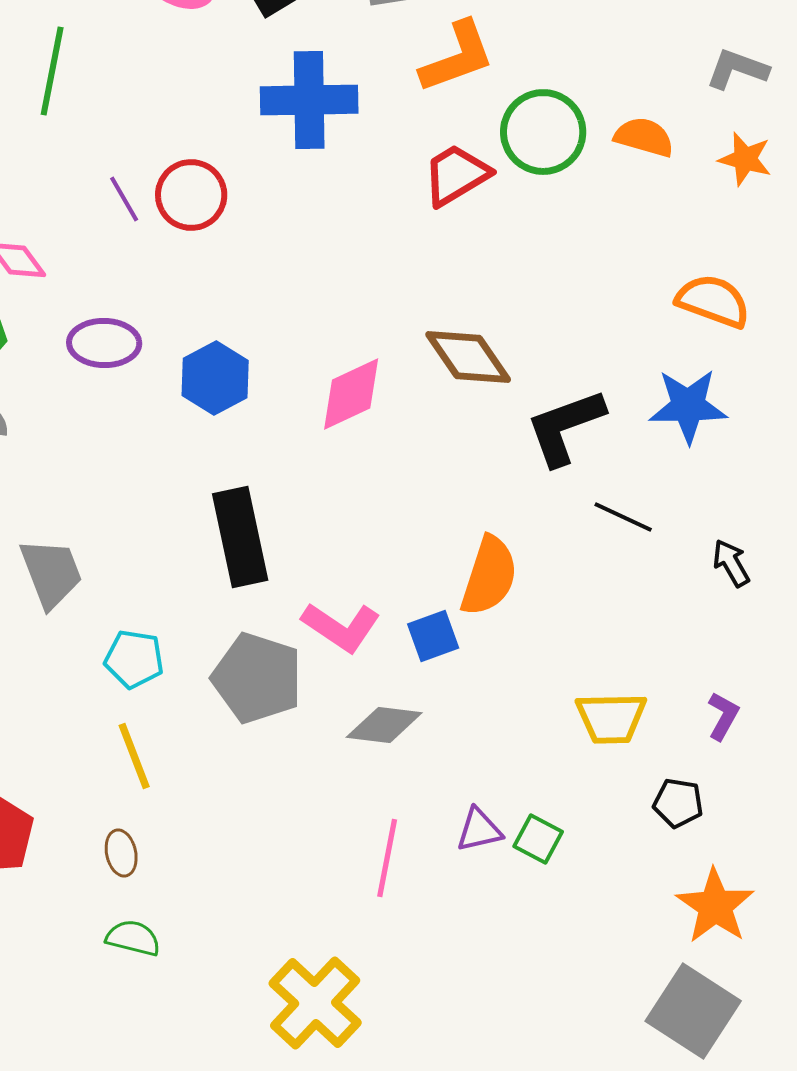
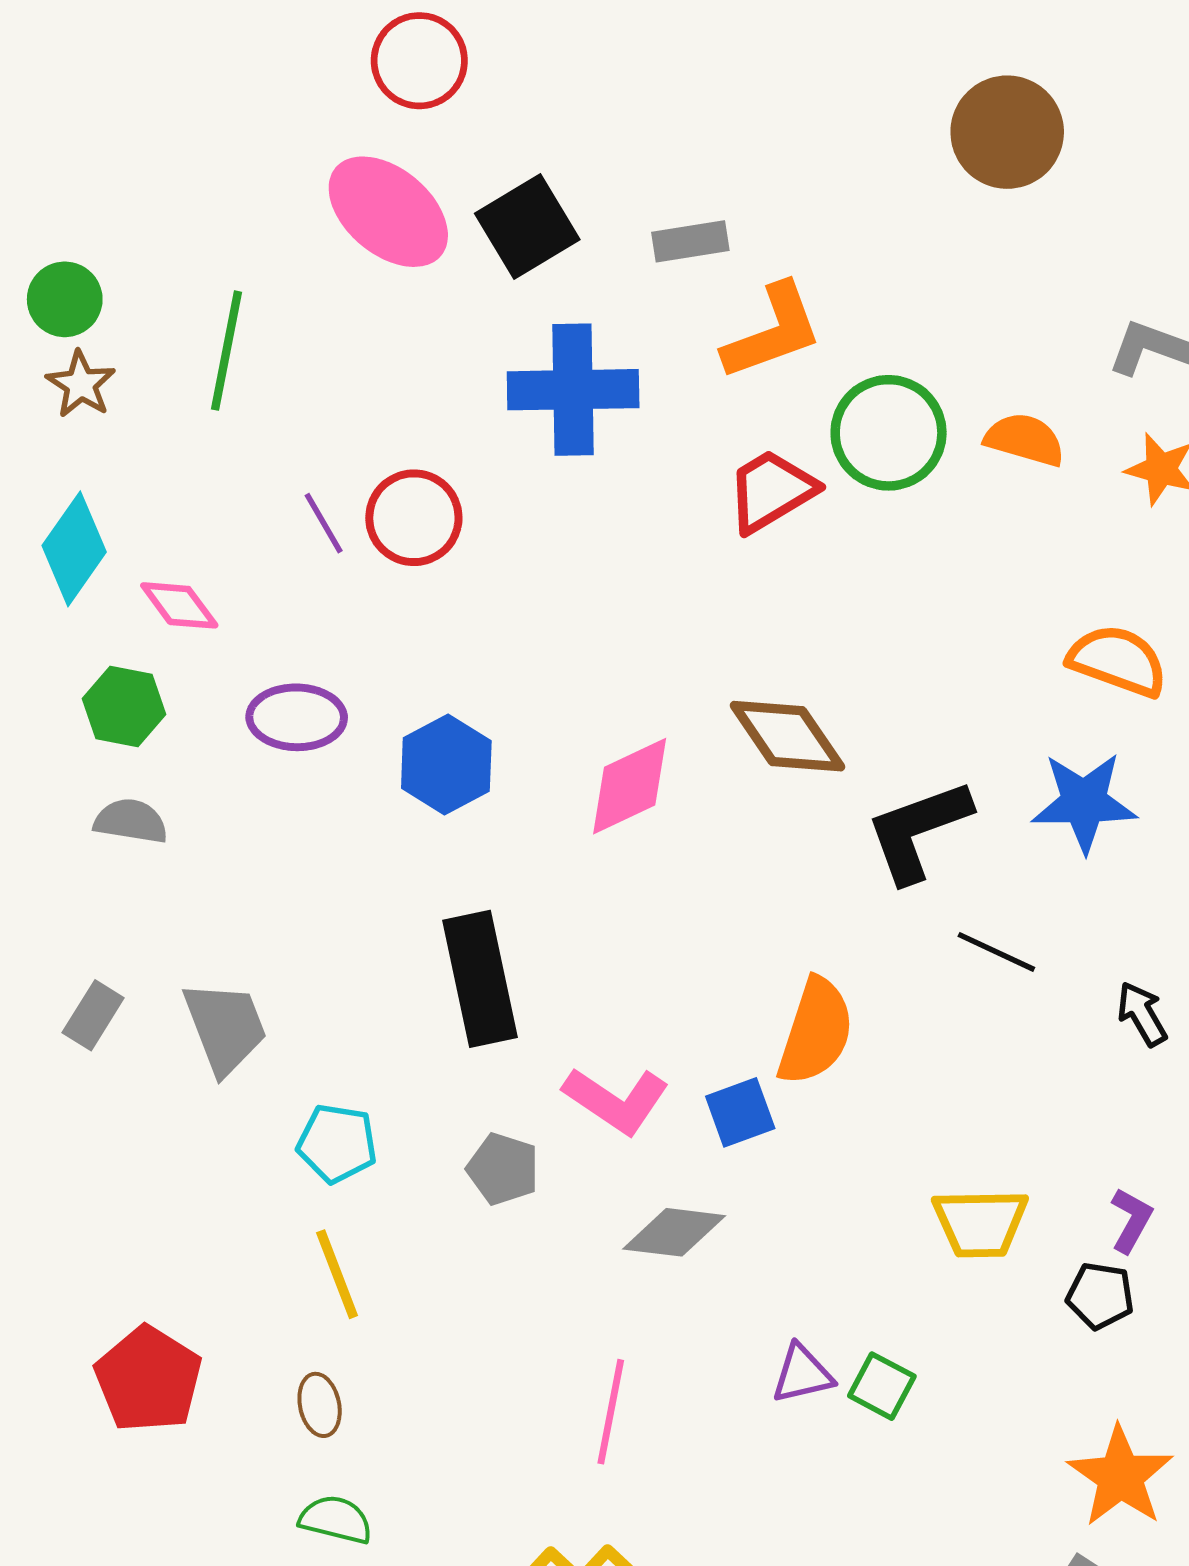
gray pentagon: (257, 678) -> (503, 1169), size x0.6
black pentagon: (678, 803) -> (1100, 1296), moved
pink line: (387, 858) -> (611, 1412), moved

